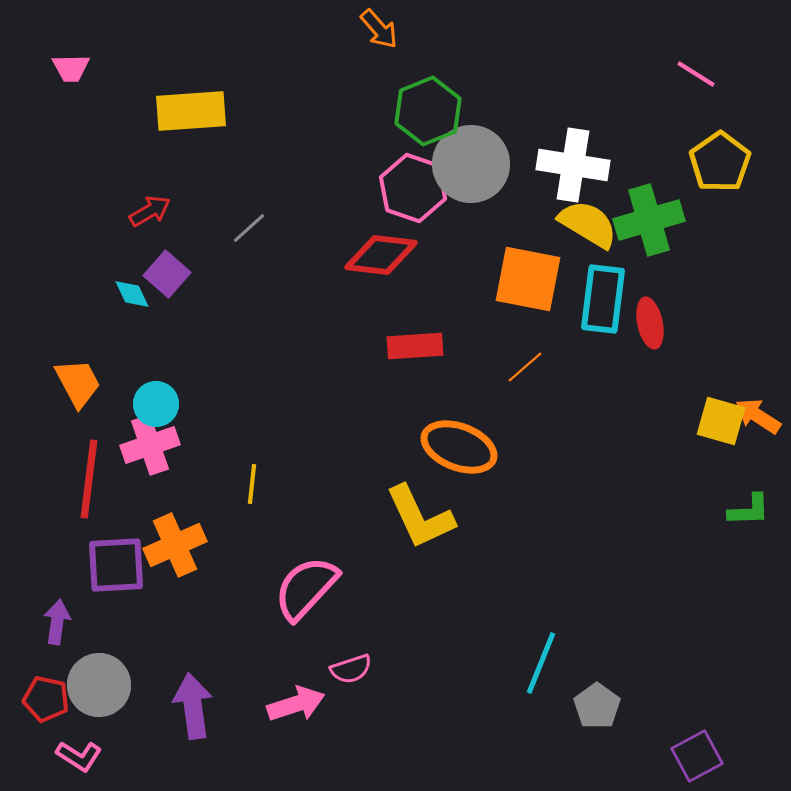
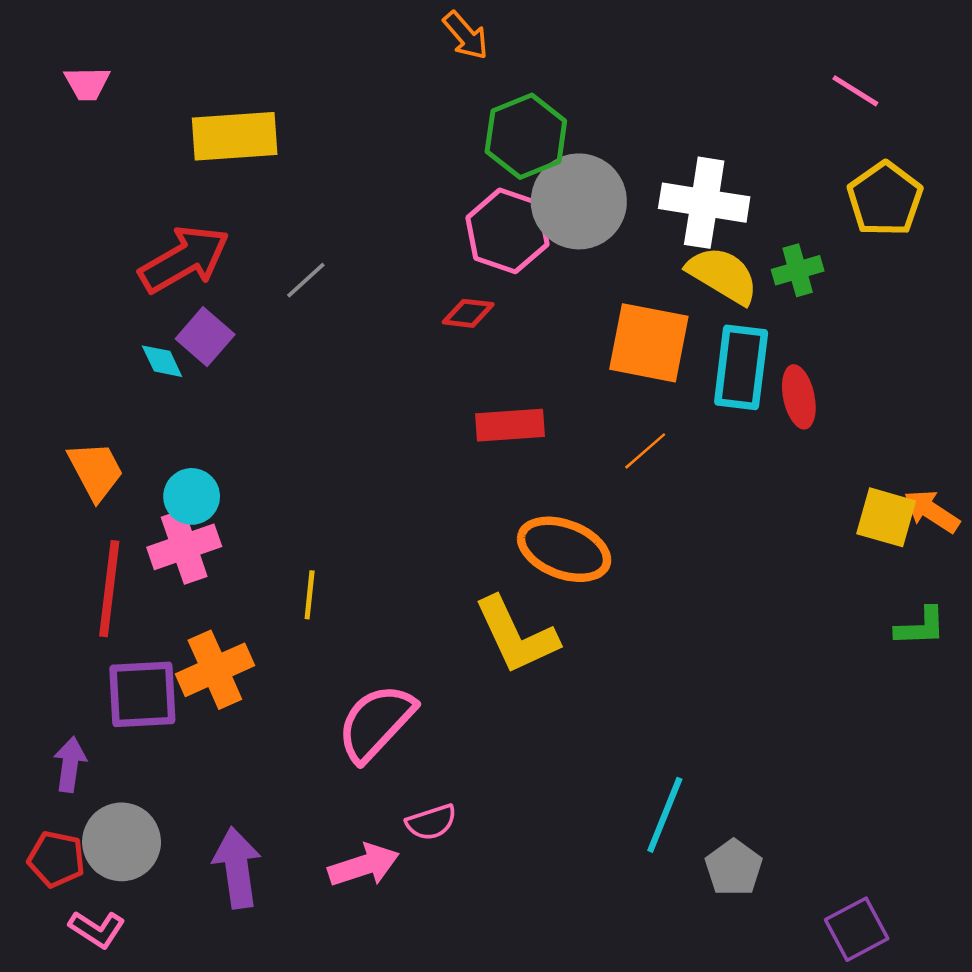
red arrow: (150, 211) -> (184, 259), size x1.8
green cross: (649, 220) -> (798, 270), size x0.6
red diamond: (381, 255) -> (468, 313), size x0.6

